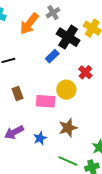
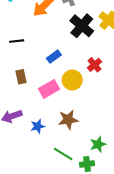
blue rectangle: (52, 56) -> (54, 57), moved
pink rectangle: (46, 101) -> (49, 89), turned -42

